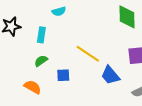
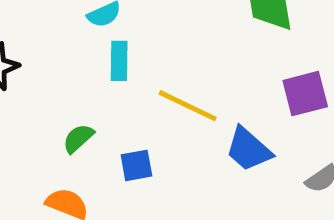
cyan rectangle: (41, 35) -> (119, 61), moved

